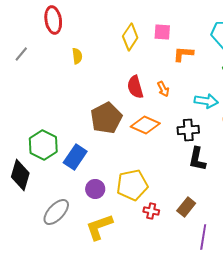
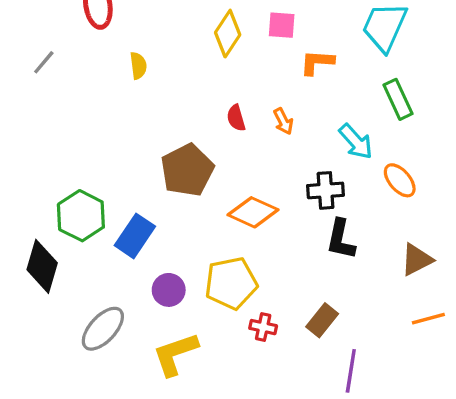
red semicircle: (135, 87) -> (236, 118), size x0.7
cyan arrow: (206, 101) -> (356, 142), turned 40
orange diamond: (145, 125) -> (253, 212), moved

